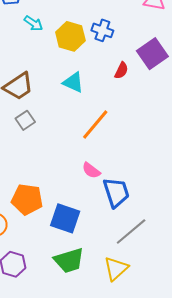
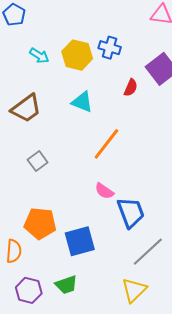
cyan arrow: (33, 23) -> (39, 56), moved
gray square: (25, 120) -> (38, 161), moved
blue square: (65, 218) -> (80, 241), turned -32
green trapezoid: (69, 260) -> (66, 285), moved, size x0.7

